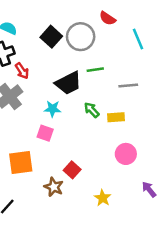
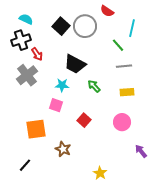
cyan line: (138, 39) -> (132, 28), turned 36
green line: (95, 70) -> (118, 45), moved, turned 56
black trapezoid: (68, 83) -> (75, 64), turned 55
yellow rectangle: (116, 117) -> (127, 92), moved
red square: (72, 170) -> (84, 120), moved
yellow star: (103, 198) -> (100, 173), moved

